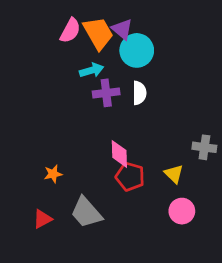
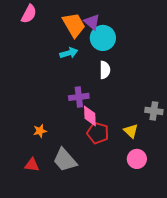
pink semicircle: (70, 31) -> (29, 14), moved
purple cross: (106, 93) -> (79, 97), moved
red triangle: (42, 219) -> (32, 165), turned 35

